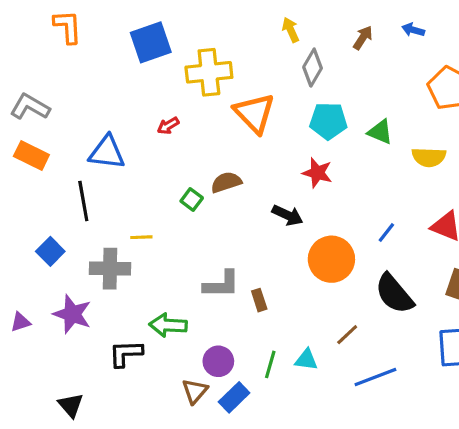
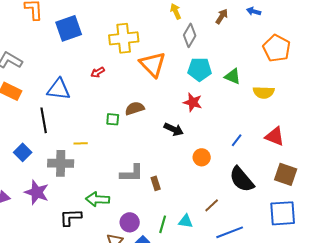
blue square: (151, 42) -> (69, 28), moved
green square: (192, 199) -> (113, 119), turned -32
orange circle: (331, 259) -> (202, 157), size x0.6

